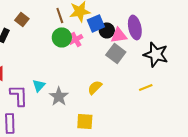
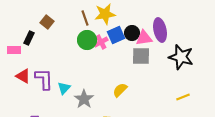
blue square: (96, 23) -> (116, 35), moved
gray square: (116, 53) -> (141, 56), turned -36
yellow line: (146, 87) -> (183, 97), moved
purple L-shape: (19, 95) -> (44, 79), moved

